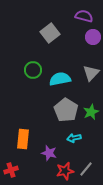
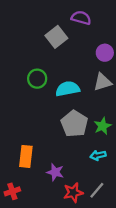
purple semicircle: (84, 16) -> (81, 18), moved
purple circle: (93, 37) -> (105, 53), moved
gray triangle: (91, 73) -> (103, 82), turned 30
cyan arrow: (74, 138) -> (98, 155), moved

